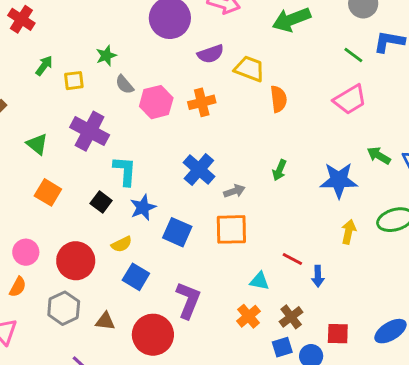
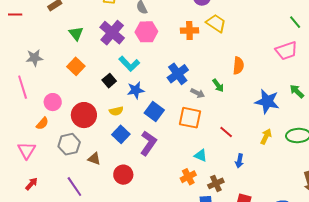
yellow trapezoid: (249, 69) -> (216, 23), moved
orange semicircle: (279, 99) -> (238, 66), moved
pink hexagon: (156, 102) -> (146, 32), moved
green arrow: (279, 170) -> (218, 85), moved, turned -72
cyan L-shape: (125, 171) -> (129, 64), turned 120
gray arrow: (234, 191) -> (198, 93), turned 32
red line: (292, 259) -> (226, 132), moved
purple L-shape: (188, 300) -> (148, 143), moved
red circle: (153, 335) -> (123, 175), size x0.7

